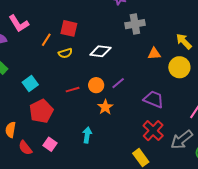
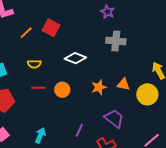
yellow semicircle: (65, 53) -> (34, 64), moved
orange triangle: (154, 54) -> (123, 84), moved
purple line: (118, 83) -> (79, 130), moved, turned -40
orange star: (105, 107) -> (99, 87), moved

